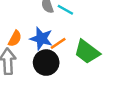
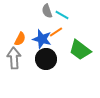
orange line: (58, 43) -> (56, 32), moved

